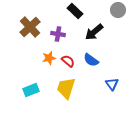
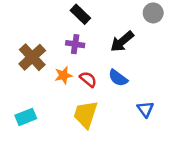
black rectangle: (75, 11) -> (80, 14), moved
brown cross: (30, 27) -> (32, 57), moved
cyan rectangle: (31, 90) -> (26, 117), moved

